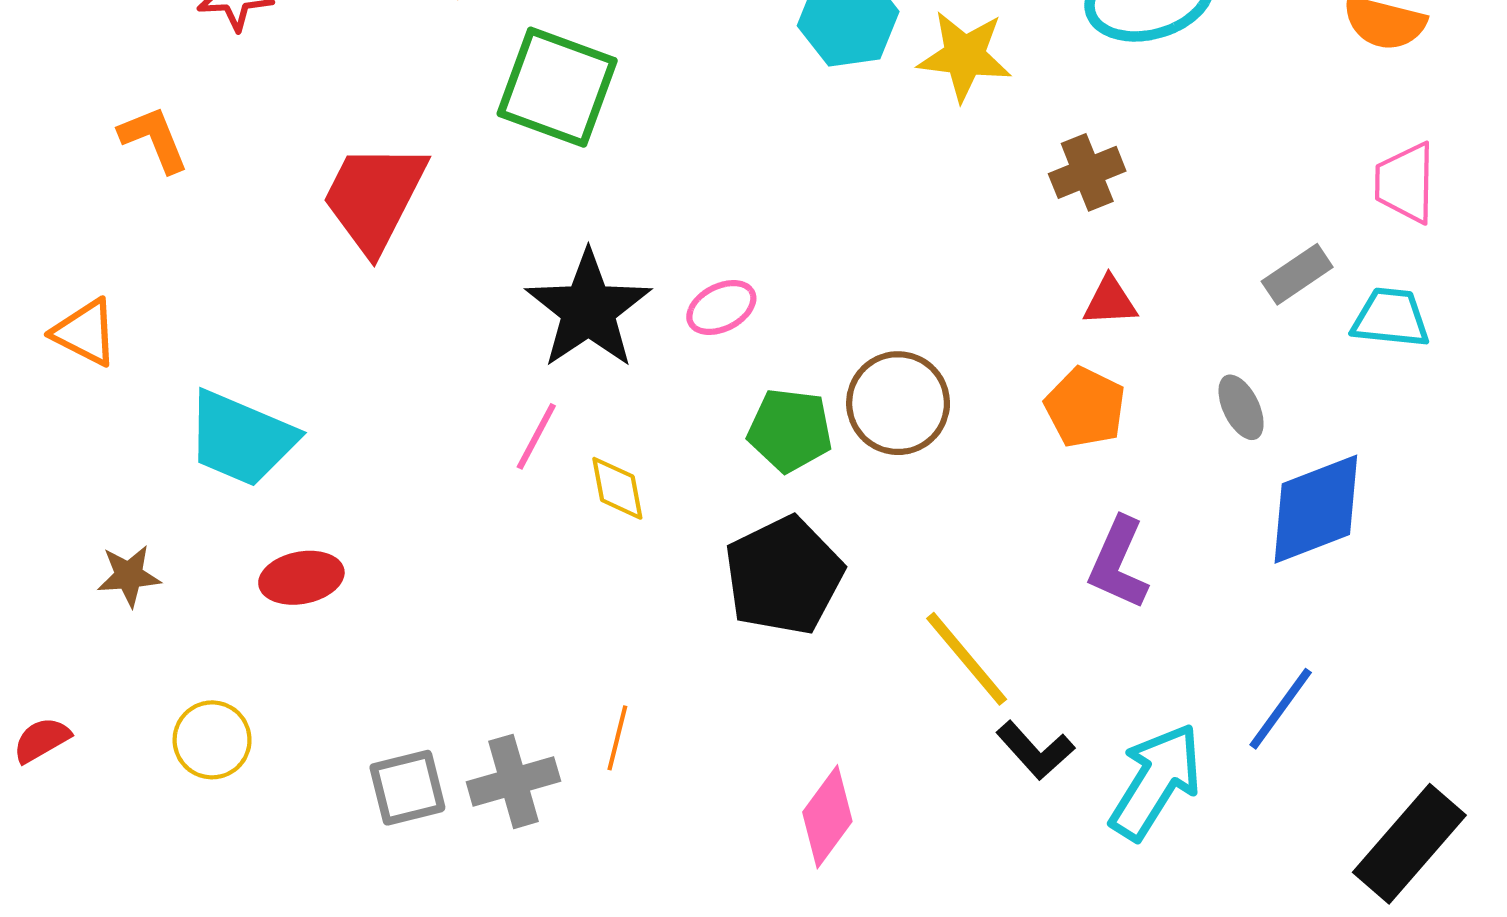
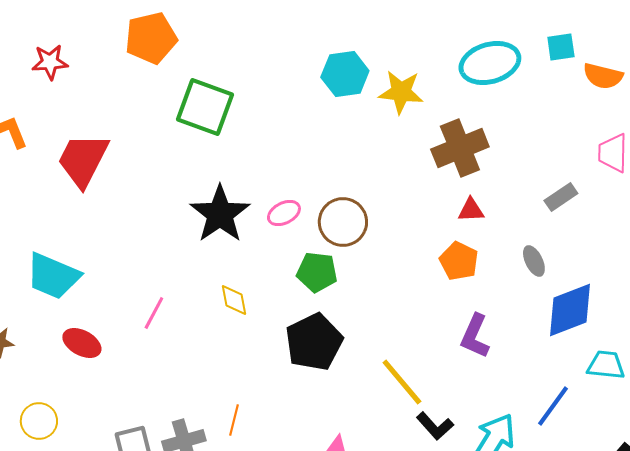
brown cross: (1087, 172) -> (460, 148), size x1.6
red trapezoid: (374, 197) -> (83, 160), moved
cyan trapezoid: (1391, 318) -> (606, 365), moved
brown circle: (898, 403) -> (343, 222), moved
pink line: (536, 436) -> (154, 313), moved
red ellipse: (301, 578) -> (82, 343), turned 39

